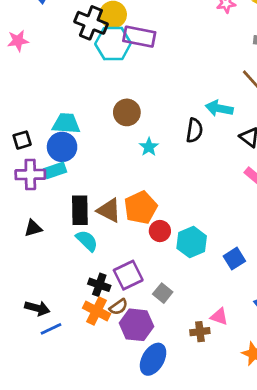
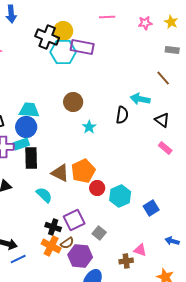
black rectangle: (80, 210) -> (31, 158), moved

